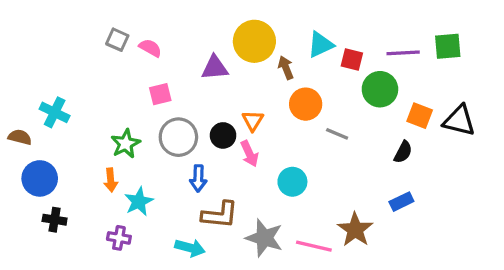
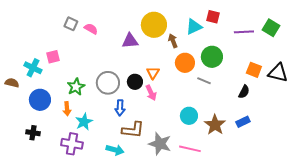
green square: (448, 46) -> (271, 28), turned 36
red square: (352, 59) -> (213, 17), moved
green circle: (380, 89) -> (212, 57), moved
pink square: (160, 94) -> (53, 57), moved
blue circle: (40, 178) -> (40, 100), moved
cyan circle: (292, 182) -> (189, 116), moved
brown star: (355, 230) -> (215, 125), moved
purple cross: (119, 238) -> (72, 144), size x1.5

